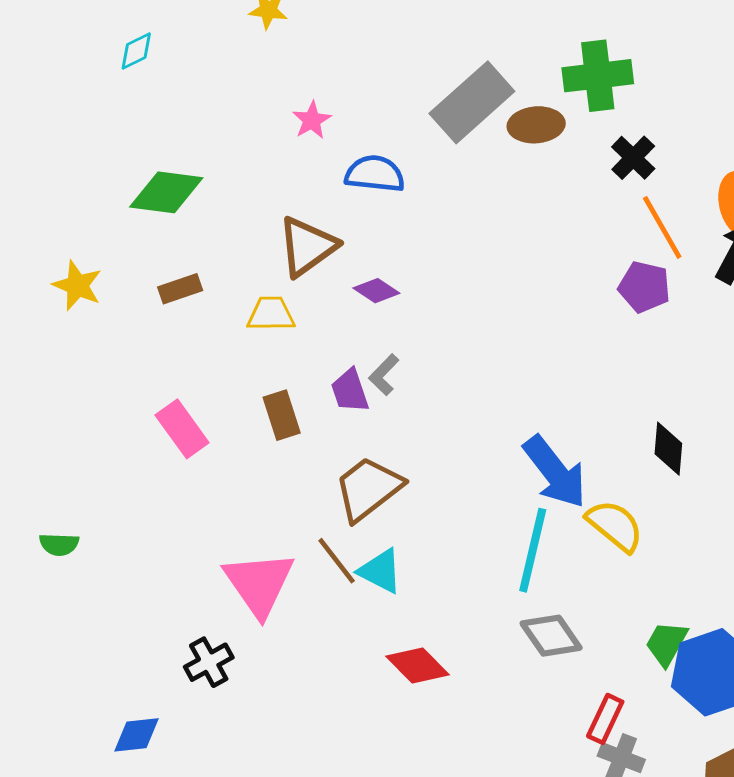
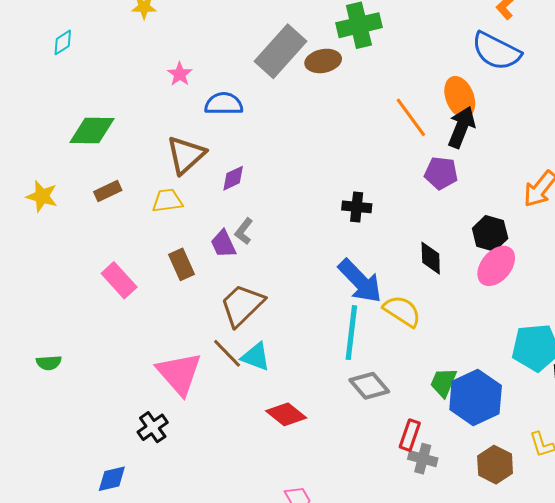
black cross: (633, 158) -> (357, 207), moved, turned -32
purple pentagon: (644, 287) -> (441, 173), moved
purple diamond: (376, 291) -> (233, 178), turned -52

